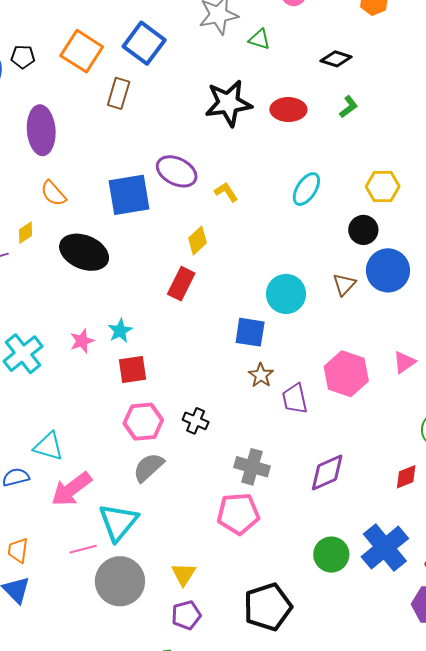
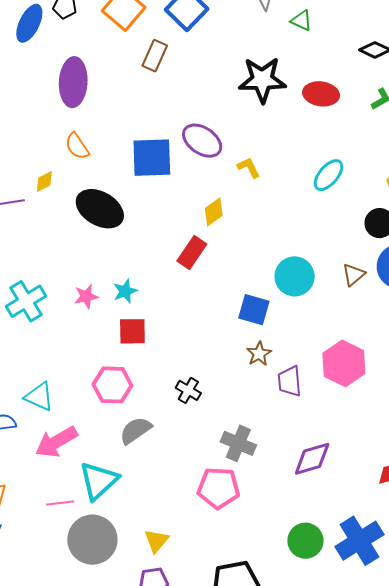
pink hexagon: (143, 422) -> (112, 385), moved

